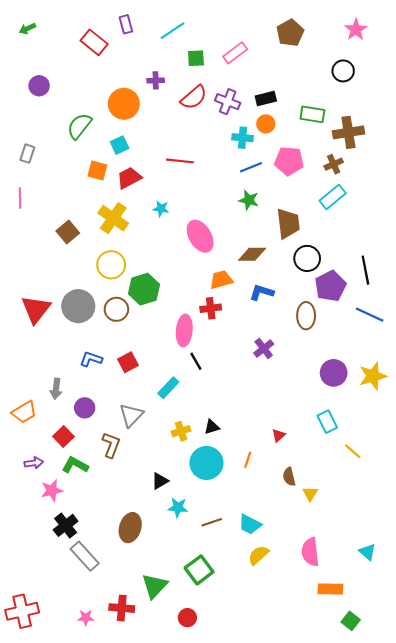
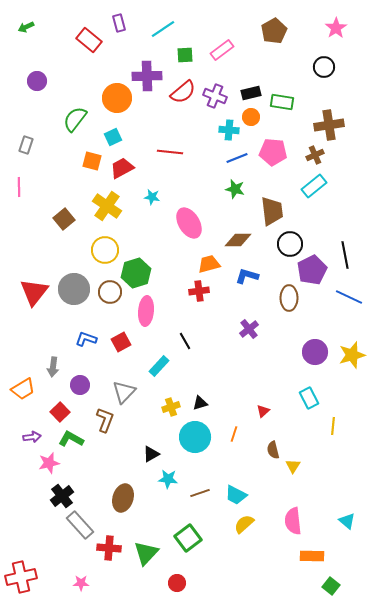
purple cross: (156, 80) -> (147, 76), size x1.8
green rectangle: (312, 114) -> (282, 102), moved
pink ellipse: (184, 331) -> (146, 311), moved
yellow line: (353, 451) -> (333, 426), turned 54
red cross: (122, 608) -> (109, 548), moved

